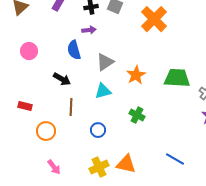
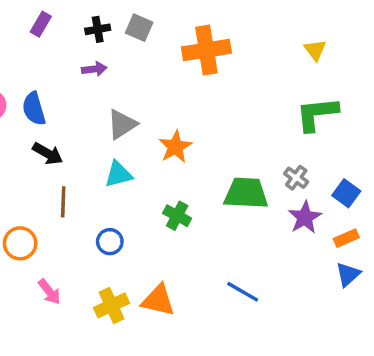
orange cross: (154, 19) -> (206, 50), turned 36
blue semicircle: (74, 50) -> (34, 109), moved
green trapezoid: (177, 78) -> (246, 193), moved
pink arrow: (54, 167) -> (49, 292), moved

